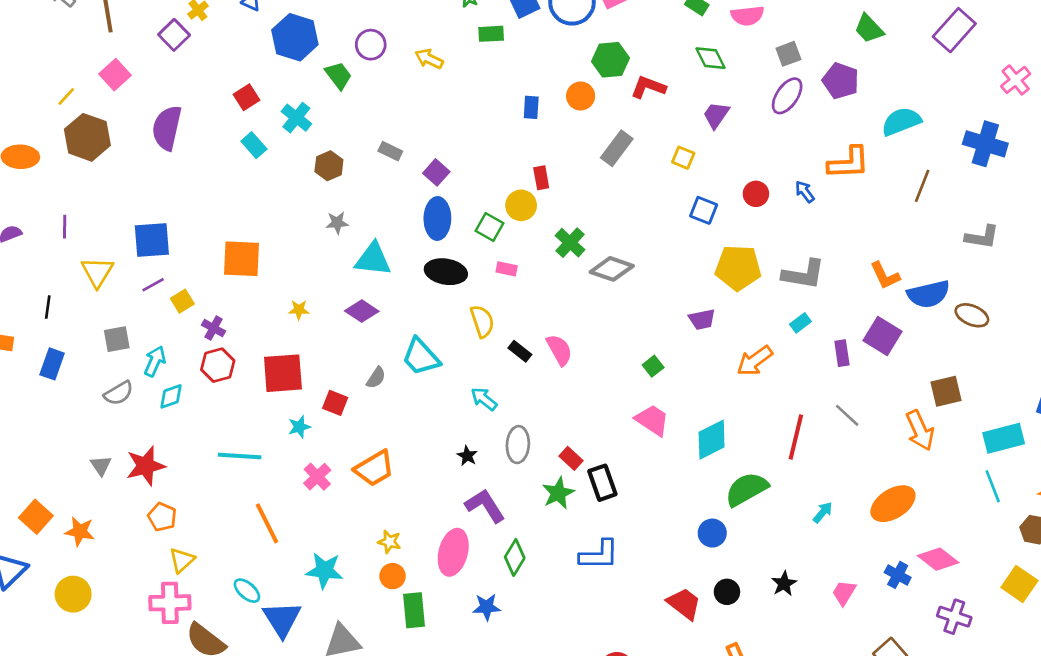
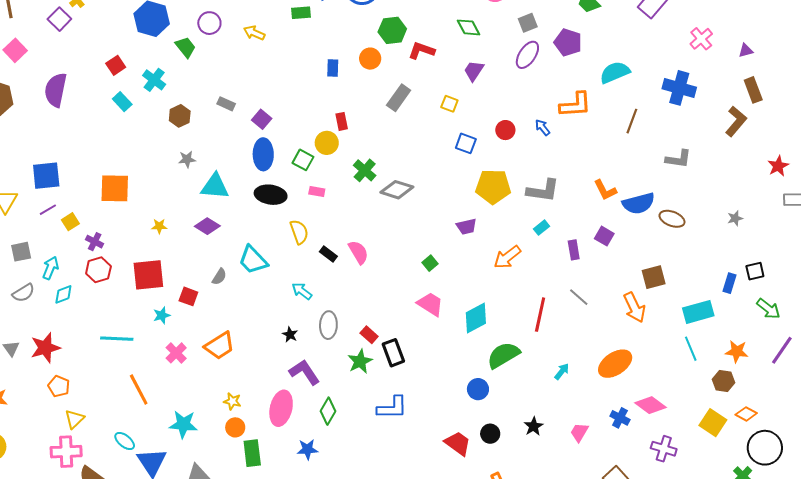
purple square: (882, 336) -> (604, 236), size x0.7

